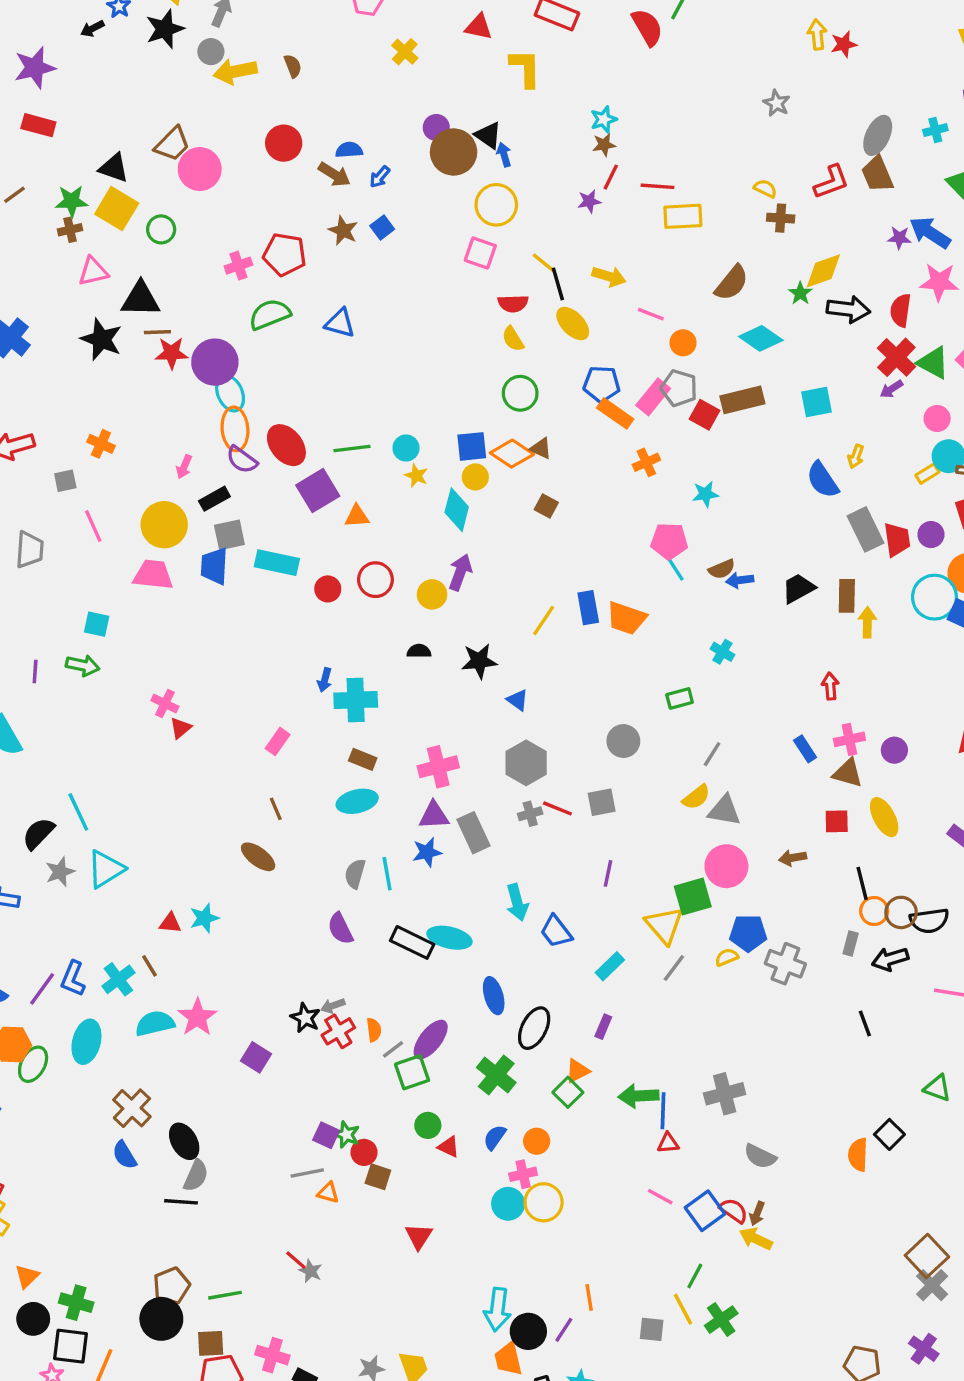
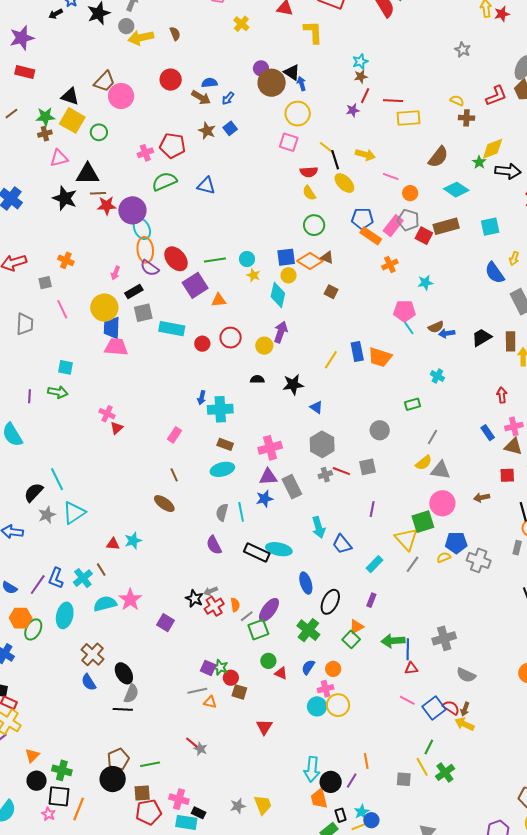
blue trapezoid: (214, 566) -> (112, 328), moved
pink trapezoid: (153, 575) -> (116, 347), moved

